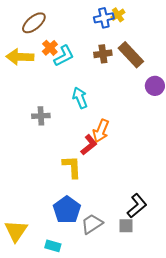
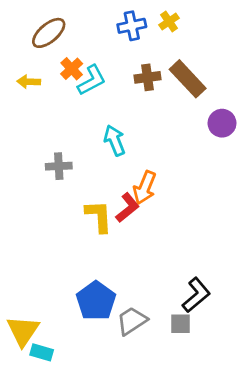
blue cross: (104, 18) -> (132, 26), moved
yellow arrow: (20, 57) -> (29, 82), size x0.6
yellow L-shape: (72, 167) -> (99, 216), moved
cyan rectangle: (53, 246) -> (42, 352), moved

